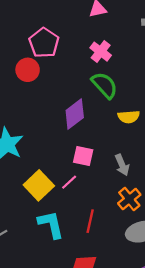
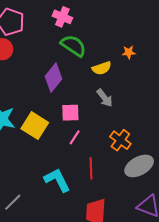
gray arrow: (122, 165) -> (105, 98), moved
pink line: (69, 182) -> (75, 137), moved
yellow square: (39, 185) -> (35, 126), moved

